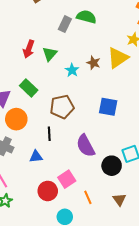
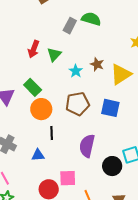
yellow triangle: (118, 58) -> (121, 74), moved
brown pentagon: (62, 107) -> (78, 104), moved
orange circle: (16, 119) -> (41, 109), moved
purple semicircle: (86, 146) -> (87, 146), turned 40
pink square: (67, 179) -> (68, 178), turned 30

